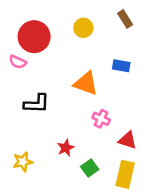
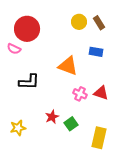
brown rectangle: (125, 19) -> (99, 23), moved
yellow circle: (83, 28) -> (79, 22), moved
red triangle: (128, 140) -> (101, 93), moved
green square: (90, 168) -> (71, 124), moved

